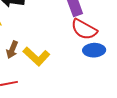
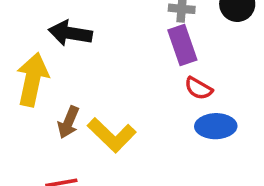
red semicircle: (84, 29) -> (199, 88), size x0.6

